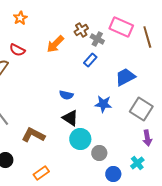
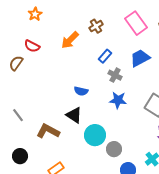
pink rectangle: (121, 27) -> (136, 23), turned 30
gray cross: (97, 39) -> (115, 75), moved
blue trapezoid: (125, 77) -> (140, 58), moved
black triangle: (70, 118) -> (74, 115), moved

